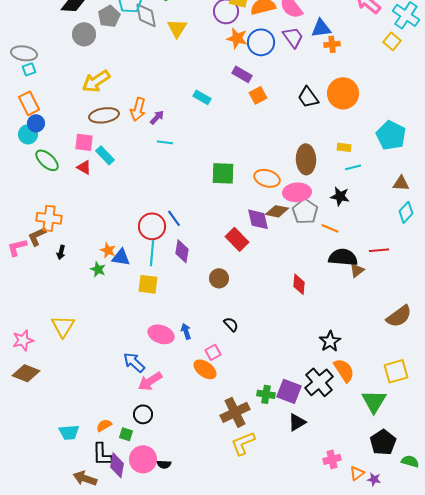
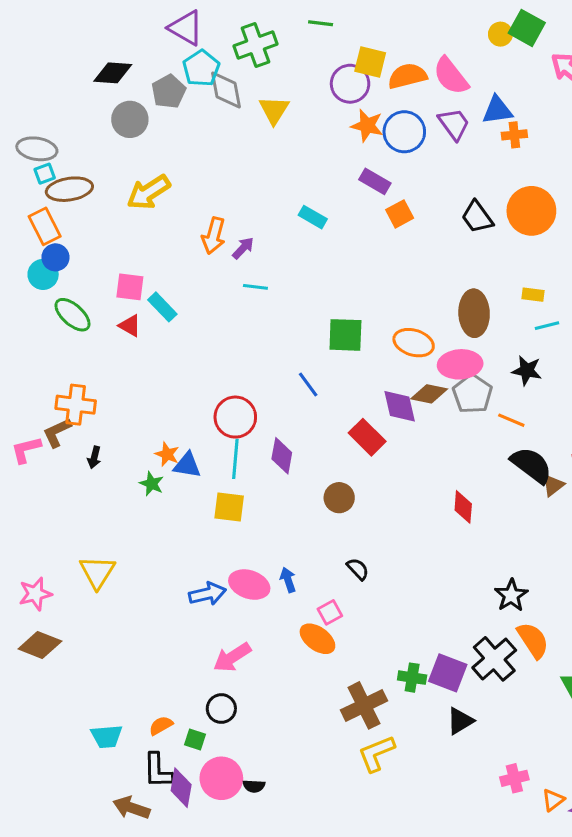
brown ellipse: (104, 115) -> (69, 189), moved
blue line: (174, 218) -> (308, 384), moved
black semicircle: (343, 257) -> (531, 465), turned 32
blue arrow: (134, 362) -> (207, 594), moved, turned 125

